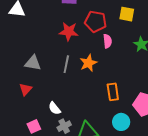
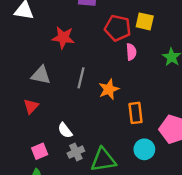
yellow square: (127, 14) -> (145, 21), moved
red star: (69, 32) -> (63, 38), moved
orange star: (88, 63) -> (109, 89), moved

